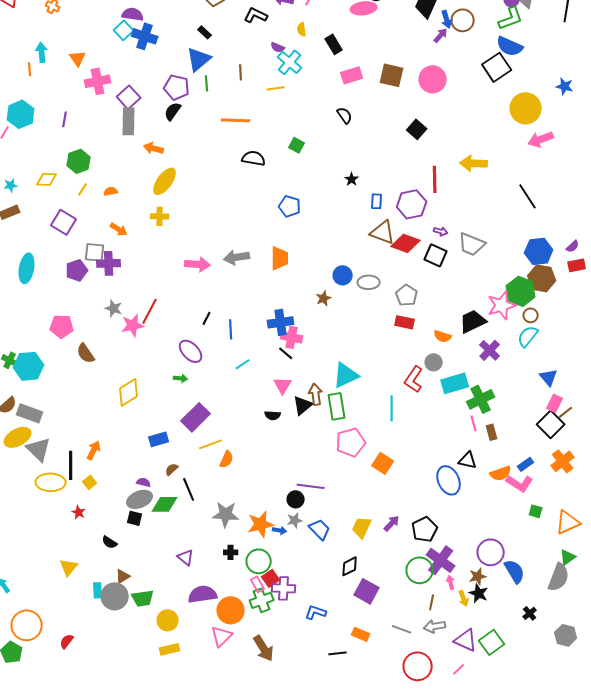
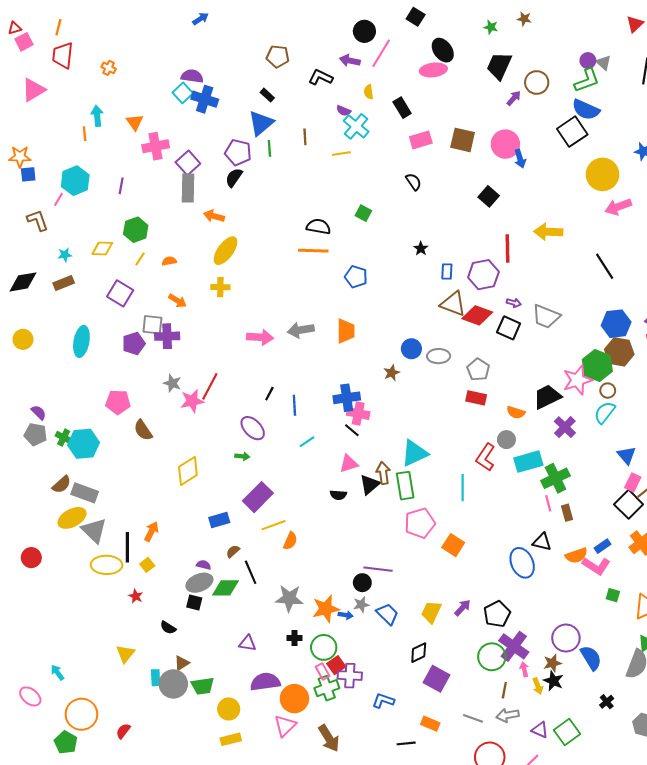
blue arrow: (447, 19) -> (520, 159), moved
orange line: (236, 120) -> (313, 251), moved
pink triangle: (283, 385) -> (349, 464), turned 42
purple triangle: (186, 557) -> (247, 643), turned -30
purple triangle: (466, 640) -> (540, 730), size x0.7

